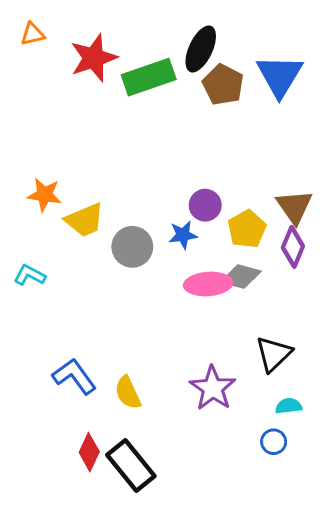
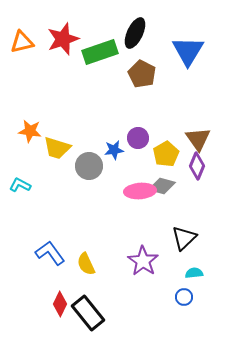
orange triangle: (33, 34) -> (22, 42), moved, size x1.4
brown pentagon: (223, 85) -> (142, 74), moved
yellow trapezoid: (85, 220) -> (57, 148), turned 40
blue star: (183, 235) -> (114, 150), moved

